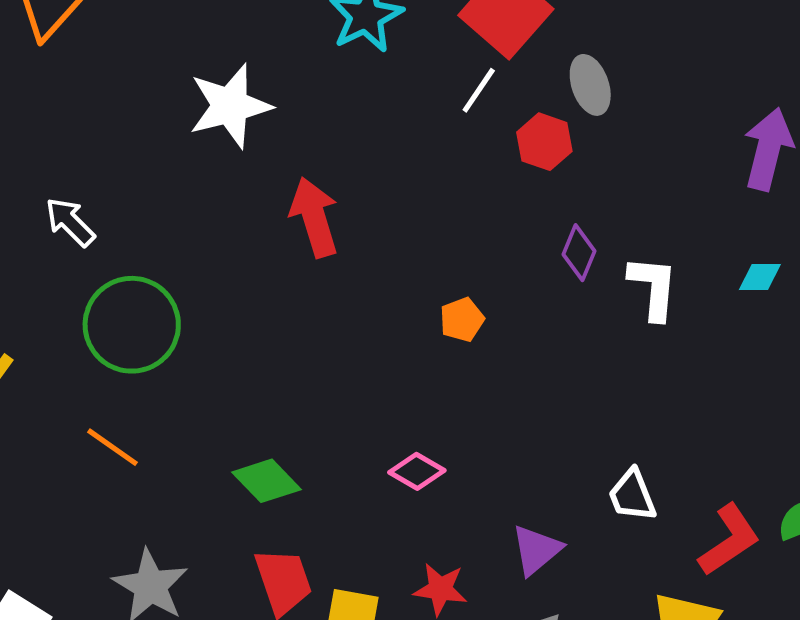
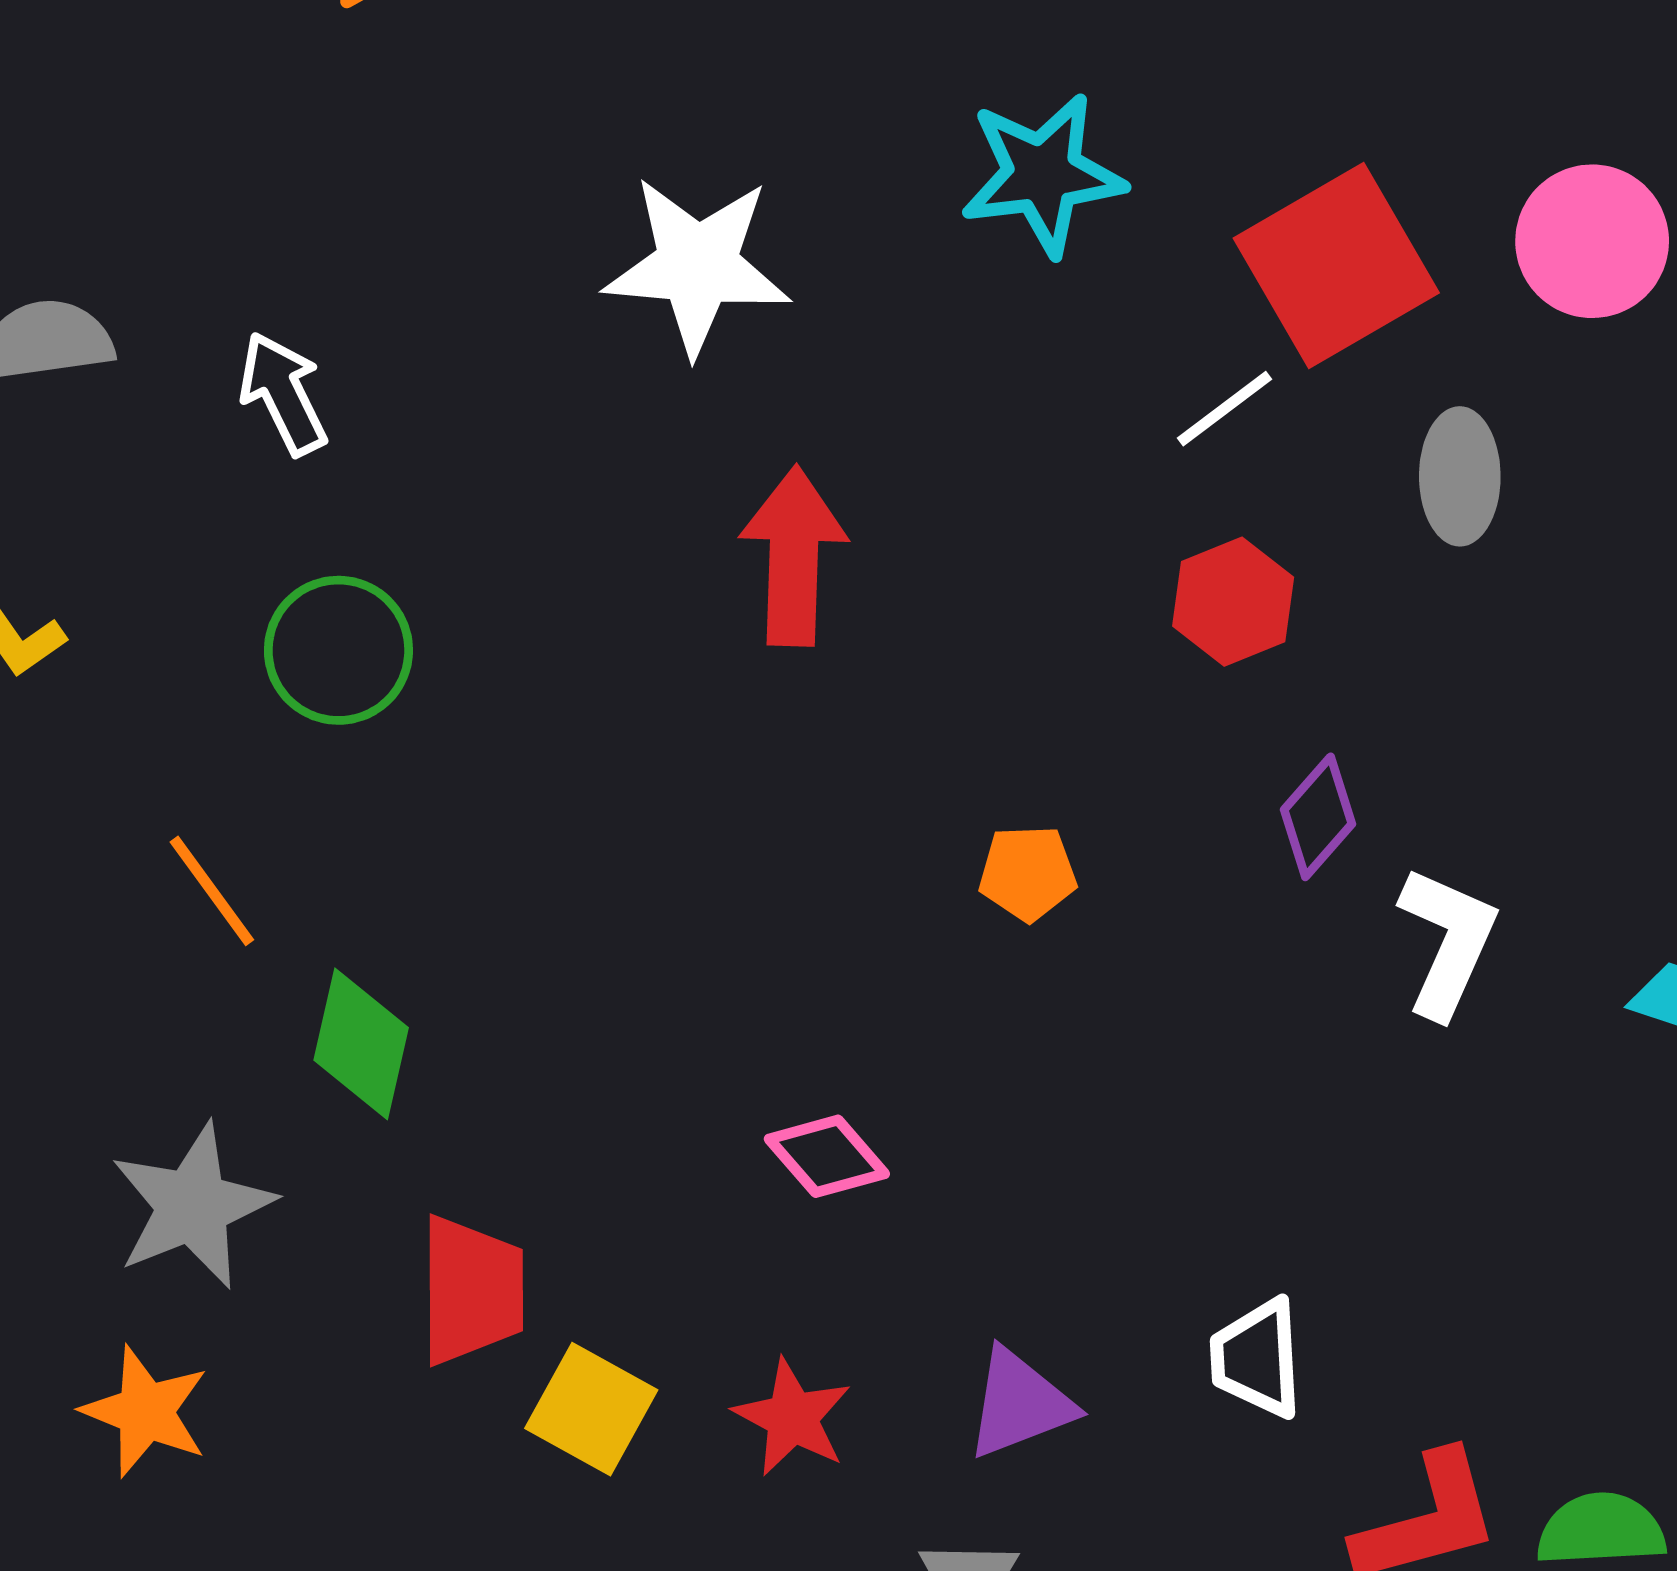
red hexagon: (544, 142) -> (1233, 602), moved
green circle: (132, 325) -> (338, 650), size x0.7
green diamond: (267, 481) -> (361, 1044), moved, turned 38

